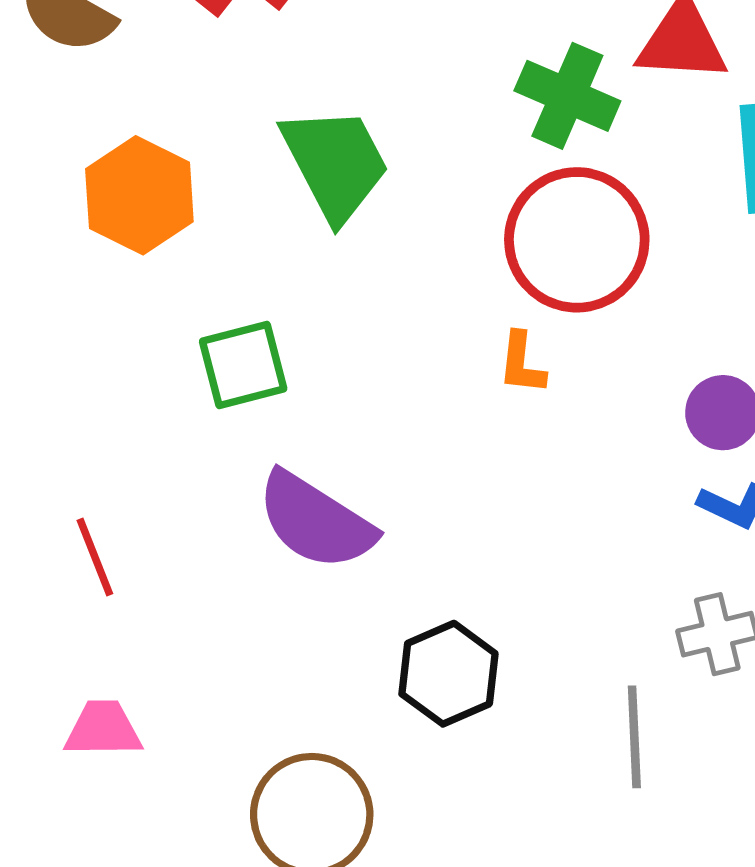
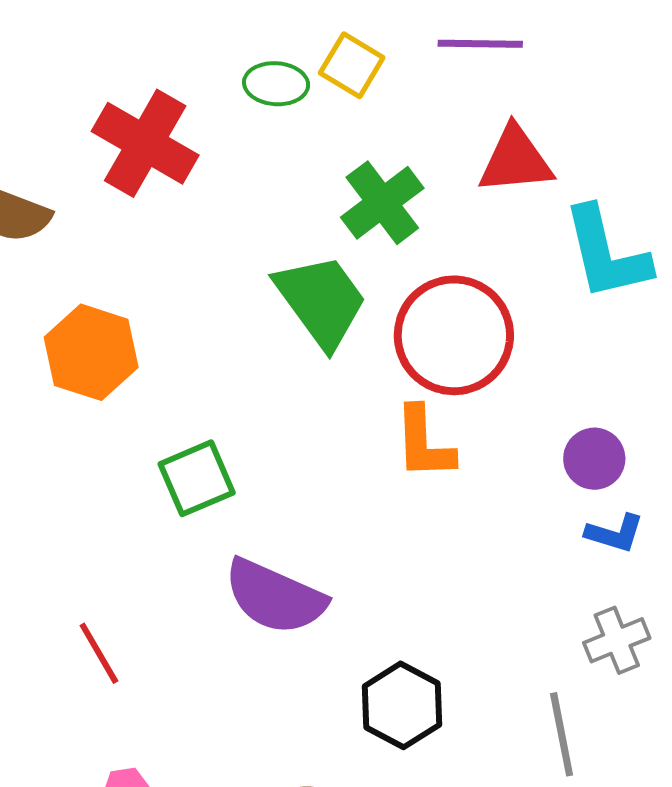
green cross: (567, 96) -> (382, 203), moved, turned 38
green trapezoid: (335, 163) -> (321, 301), moved
orange L-shape: (522, 363) -> (424, 443), size x1.5

